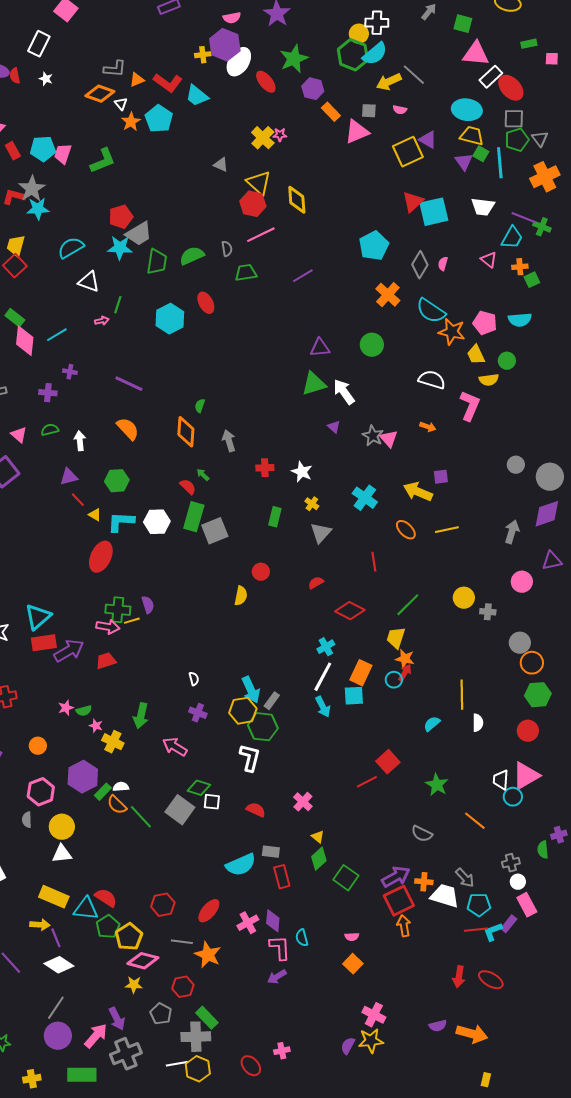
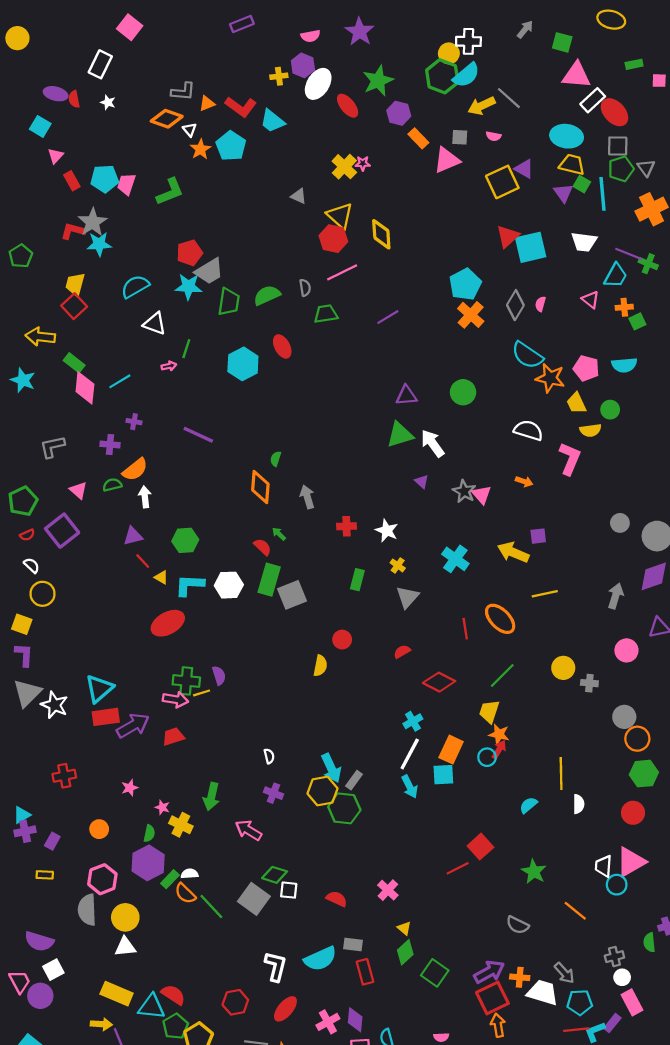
purple hexagon: (225, 45) -> (303, 65), size x0.7
orange cross: (388, 295) -> (471, 315), moved
orange semicircle: (128, 429) -> (135, 470), moved, turned 95
orange ellipse: (406, 530) -> (500, 619), moved, size x1.4
red ellipse: (101, 557) -> (168, 623), turned 36
green semicircle: (84, 711) -> (149, 833), moved, turned -63
white L-shape: (250, 758) -> (276, 966), moved
gray semicircle: (27, 820) -> (87, 910), size x1.8

